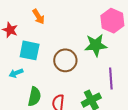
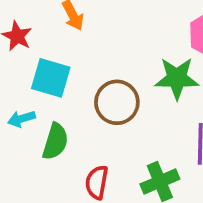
green semicircle: (34, 97) -> (55, 141), moved

